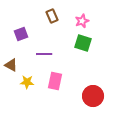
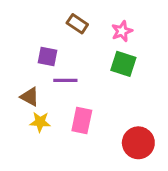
brown rectangle: (52, 16) -> (77, 24), turned -32
purple square: (21, 34) -> (48, 56), moved, turned 32
brown triangle: (11, 65) -> (30, 97), moved

